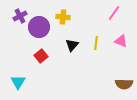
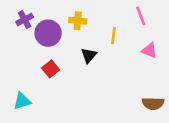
pink line: (114, 13) -> (141, 16), turned -56
yellow line: (96, 43) -> (114, 36), moved
cyan triangle: (18, 82) -> (22, 101), turned 42

